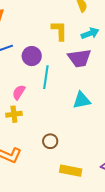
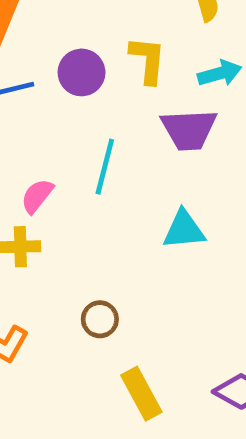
purple circle: (32, 56) -> (82, 72), moved
yellow rectangle: (71, 171) -> (141, 394), turned 45

